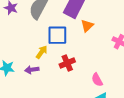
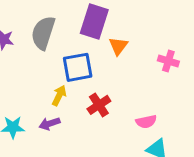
pink semicircle: (97, 80) -> (146, 122), turned -64

